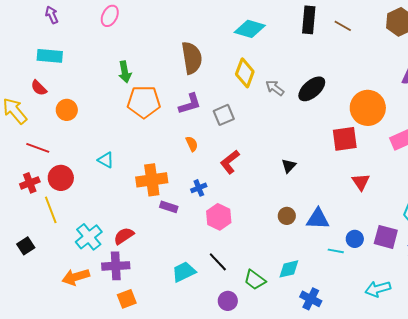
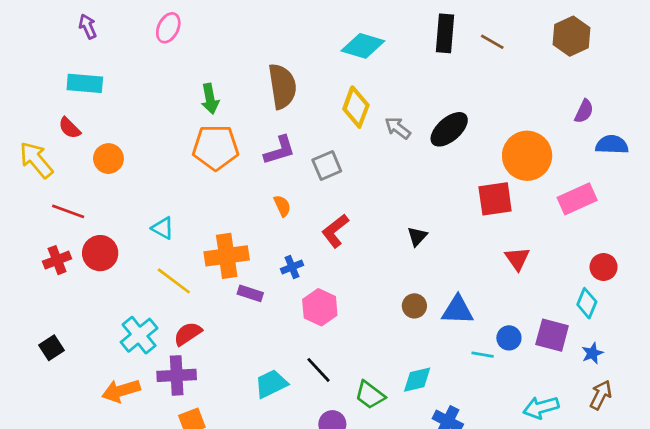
green arrow: (125, 72) -> (210, 99), moved
yellow line: (51, 210) -> (174, 281), moved, turned -32

